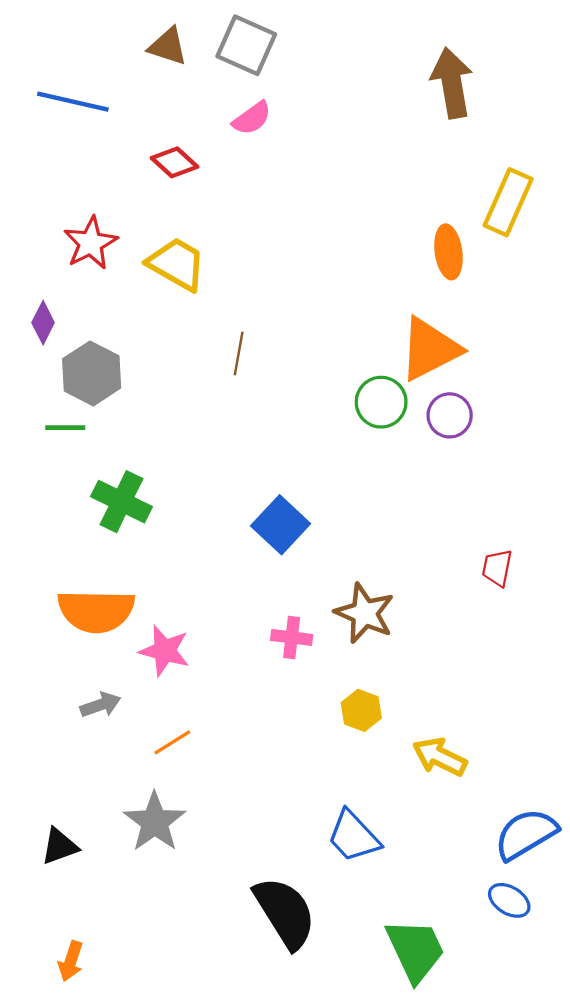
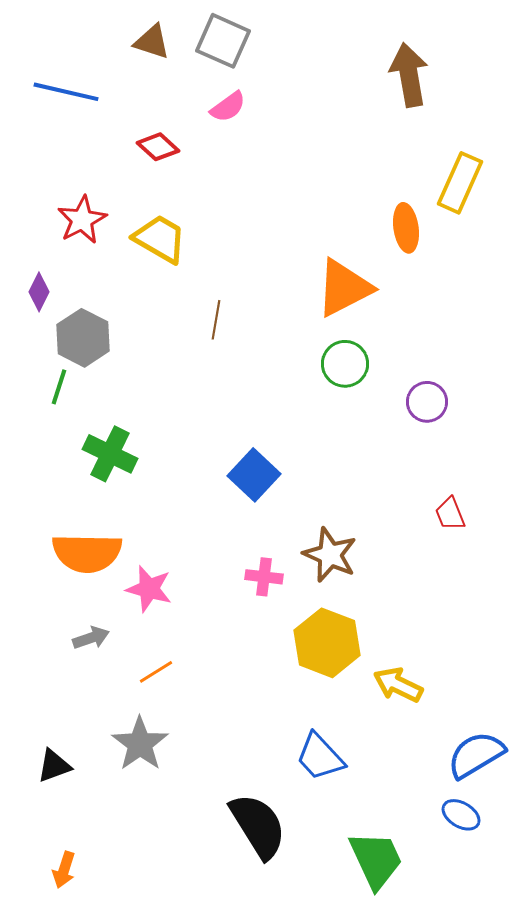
orange triangle: (430, 349) -> (344, 288), moved
purple circle: (450, 415) -> (427, 402), moved
green line: (65, 428) -> (59, 387), turned -72
red trapezoid: (497, 568) -> (450, 514), turned -33
yellow hexagon: (361, 710) -> (327, 643), size x1.8

